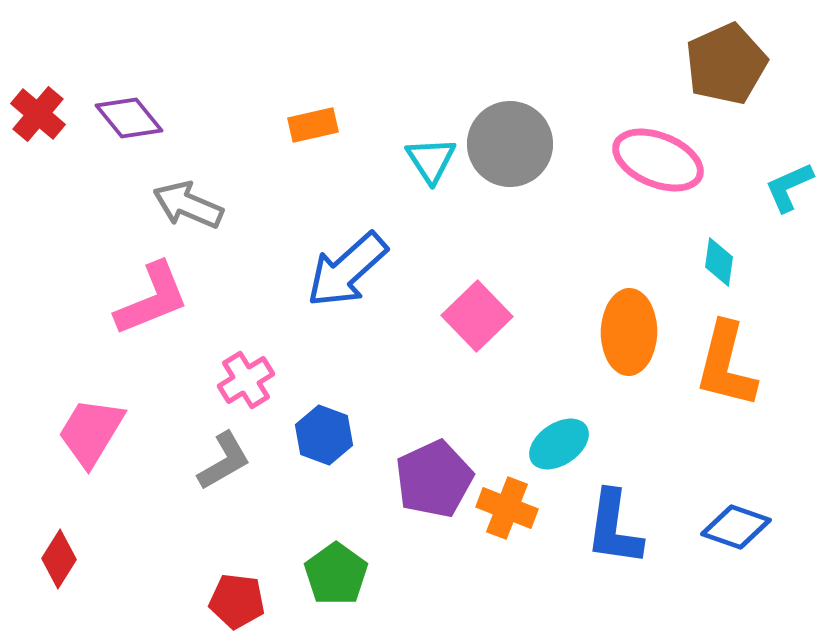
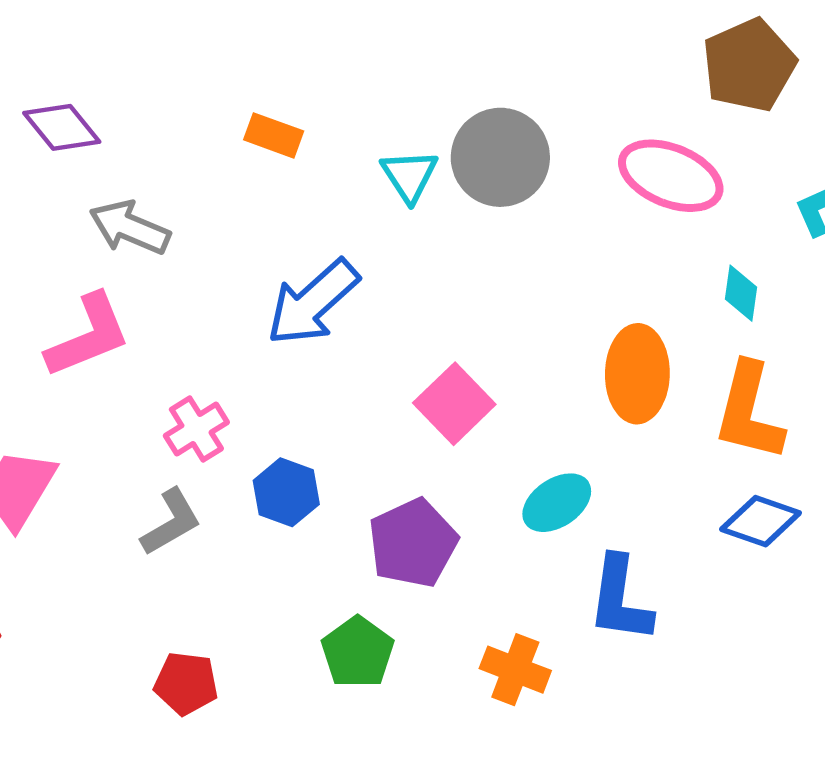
orange rectangle: (313, 125) -> (274, 135), turned 33
pink square: (477, 316) -> (454, 404), moved
orange cross: (507, 508) -> (515, 670), moved
blue diamond: (736, 527) -> (761, 521), moved
green pentagon: (336, 574) -> (358, 652), moved

